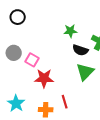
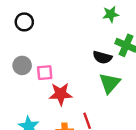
green star: (70, 31) -> (111, 14), moved
pink square: (32, 60) -> (45, 73), turned -32

